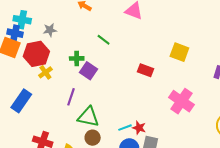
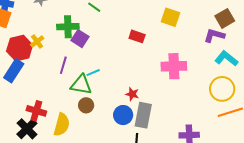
red hexagon: (36, 54) -> (20, 48), moved
green cross: (77, 58) -> (68, 27), size x1.5
pink cross: (181, 101) -> (174, 66), turned -35
cyan line: (125, 128) -> (93, 73), moved

